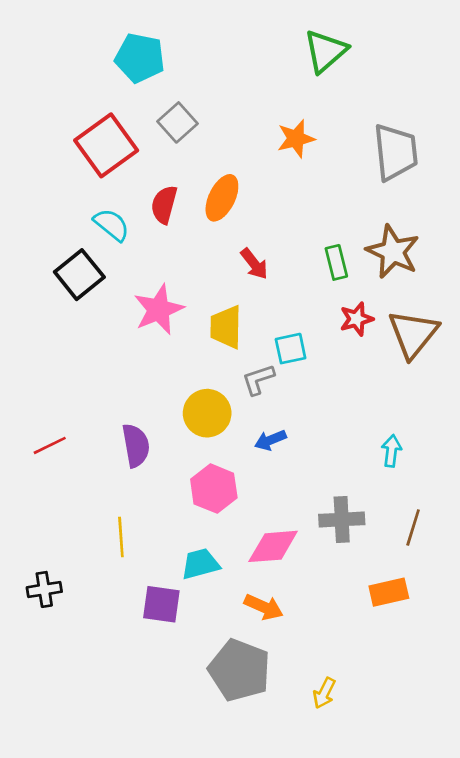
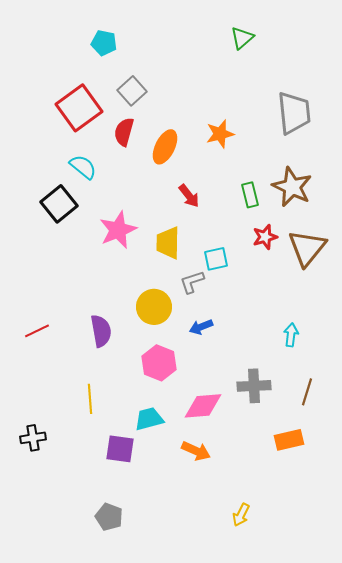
green triangle: (326, 51) -> (242, 38), size x0.7
cyan pentagon: (140, 58) -> (104, 43), size x0.7
orange star: (296, 139) -> (220, 134), moved
red semicircle: (164, 205) -> (124, 132), moved
gray pentagon: (239, 670) -> (109, 517), moved, size x0.6

